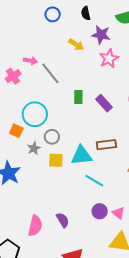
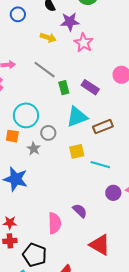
gray line: (50, 73) -> (45, 70), moved
cyan triangle: (81, 155) -> (77, 117), moved
yellow square: (56, 160) -> (77, 151), moved

